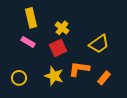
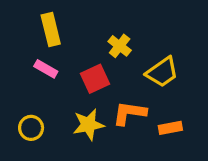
yellow cross: (62, 28) -> (120, 46), moved
yellow star: (54, 76) -> (88, 125), turned -30
orange rectangle: (104, 78) -> (170, 128), turned 40

